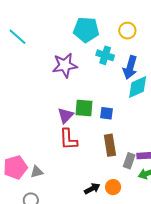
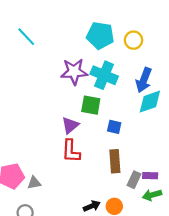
yellow circle: (127, 31) -> (134, 40), moved
cyan cross: (105, 55) -> (104, 75), moved, size x1.4
green square: (84, 108) -> (91, 105), moved

